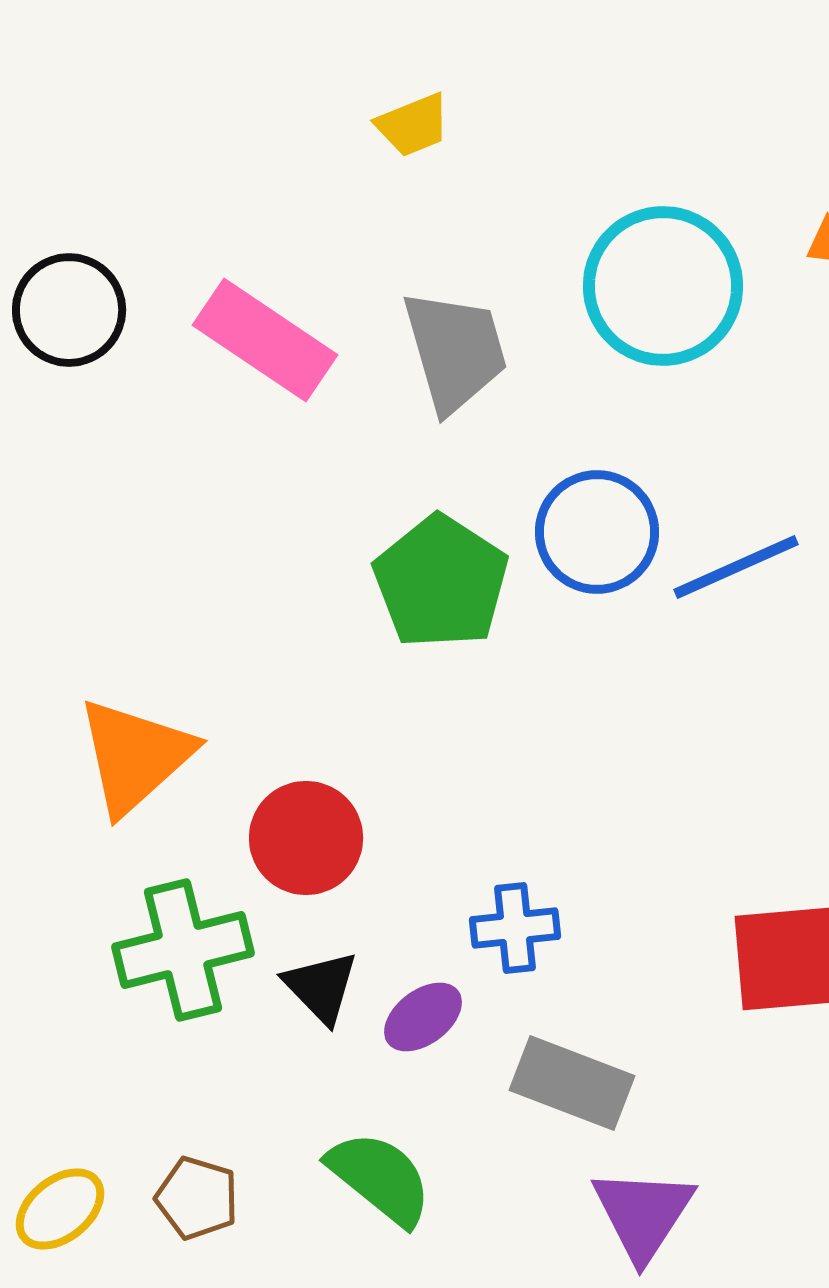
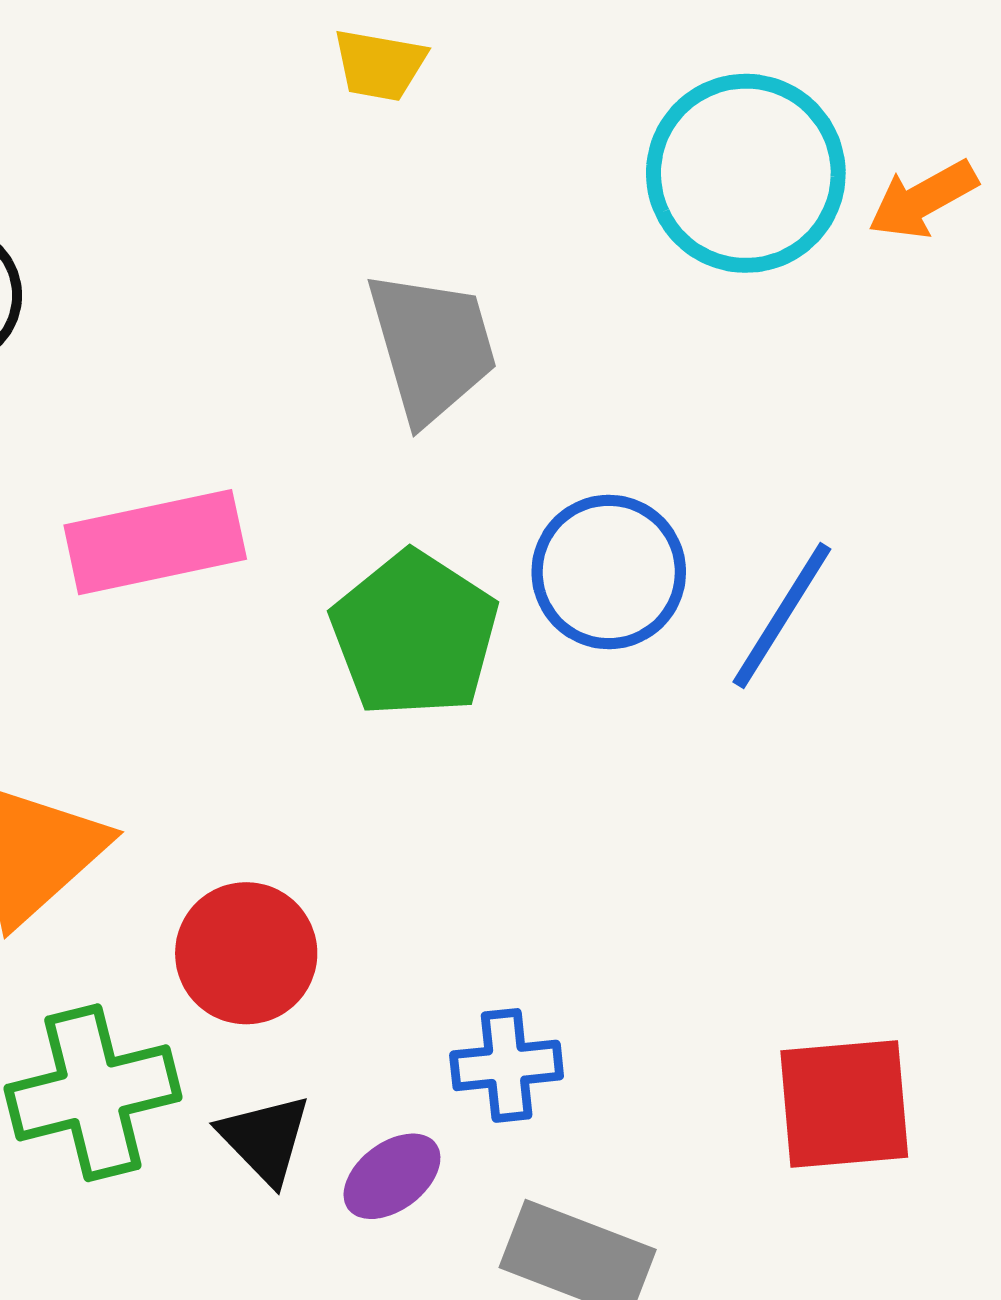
yellow trapezoid: (413, 125) -> (380, 65), turned 32
cyan circle: (663, 286) -> (746, 173), moved
pink rectangle: (265, 340) -> (155, 542), moved, turned -46
blue line: (736, 567) -> (782, 616), turned -34

